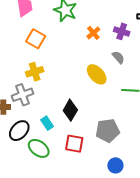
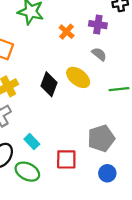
black diamond: (70, 110) -> (49, 84), moved
blue circle: (115, 165) -> (107, 173), moved

